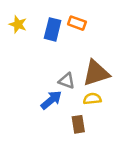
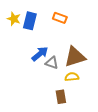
blue rectangle: (53, 29) -> (30, 21), moved
blue arrow: (51, 100) -> (40, 54), moved

